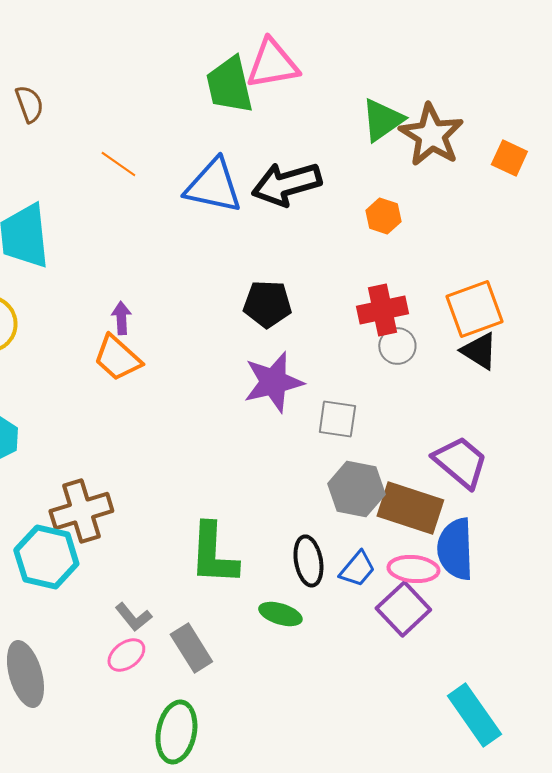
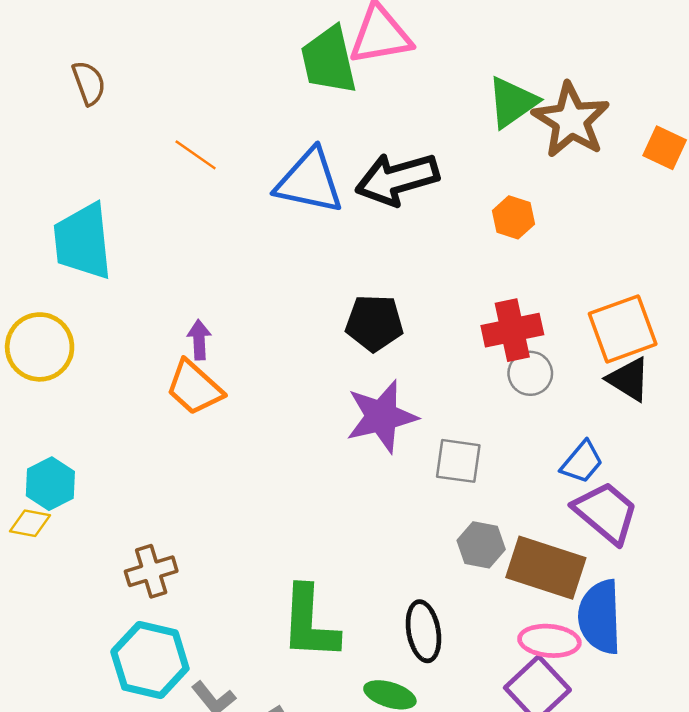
gray hexagon: (356, 489) -> (481, 545), size x0.7
brown cross: (81, 511) -> (151, 571), size x0.7
cyan hexagon: (46, 557) -> (150, 660), moved
blue trapezoid: (357, 569) -> (582, 462), moved

